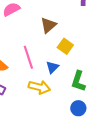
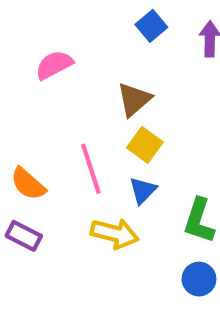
yellow square: (65, 46) -> (145, 145), moved

